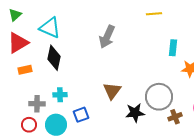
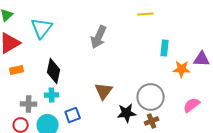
cyan triangle: (50, 28) -> (42, 28), turned 45
black diamond: (54, 58) -> (54, 71), moved
brown cross: (175, 117) -> (152, 121), moved

